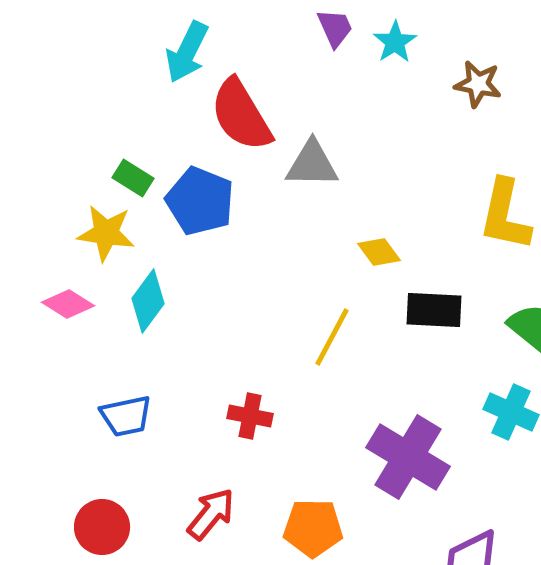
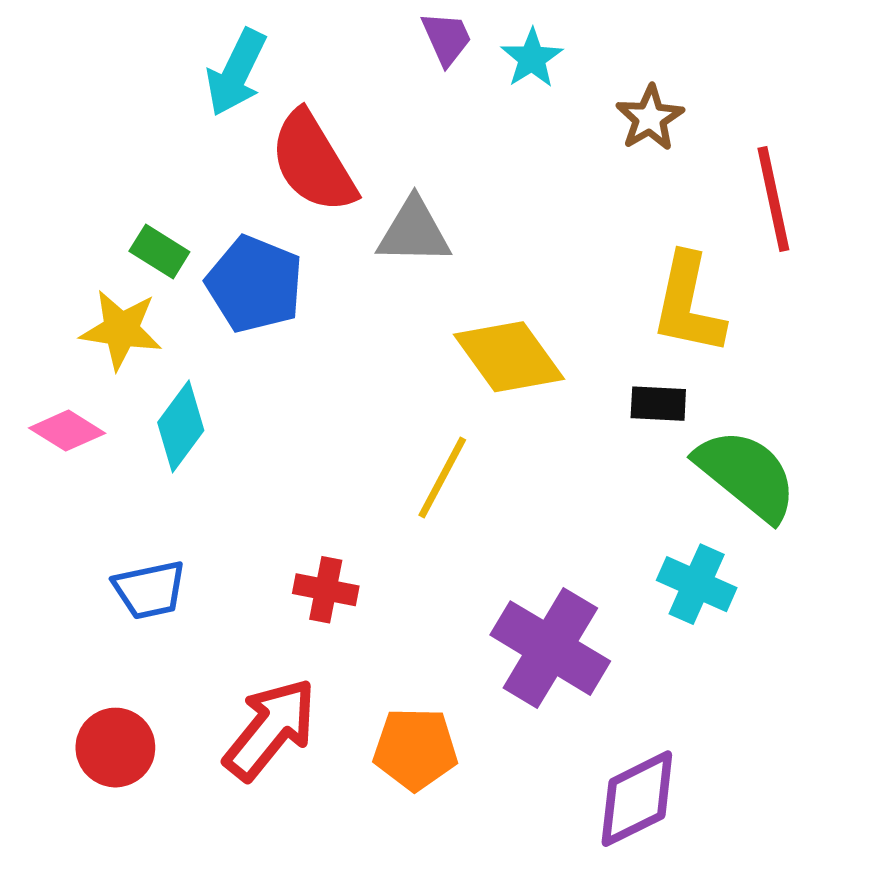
brown star: (478, 84) -> (650, 118), turned 30
yellow diamond: (379, 252) -> (509, 357), size x1.8
black rectangle: (434, 310) -> (658, 404), moved, size x0.7
red arrow: (211, 514) -> (270, 729), size x1.4

